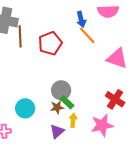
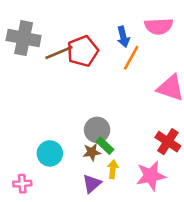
orange line: (87, 35) -> (131, 58), turned 72
brown line: (20, 36) -> (59, 52), moved, turned 70
red pentagon: (50, 43) -> (83, 51), moved

